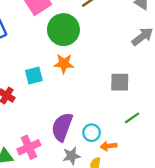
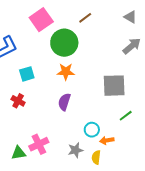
cyan square: (34, 75) -> (27, 74), moved
gray square: (120, 82) -> (114, 86), size x1.4
purple semicircle: (62, 127) -> (64, 102), moved, size x0.7

